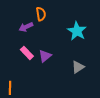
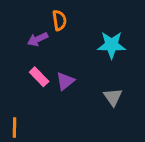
cyan star: (77, 31) -> (112, 45), turned -30
gray triangle: (78, 67) -> (113, 97), turned -32

